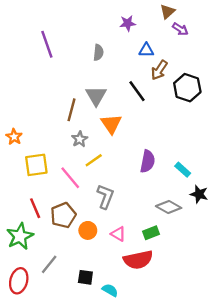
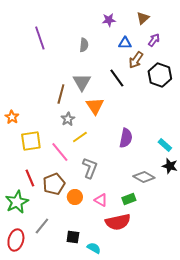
brown triangle: (167, 12) -> (143, 18), moved
purple arrow: (180, 29) -> (154, 40), moved, turned -88
cyan rectangle: (183, 170) -> (165, 145), moved

